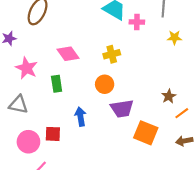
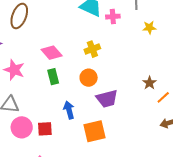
green rectangle: (57, 84) -> (53, 77), moved
orange square: (146, 133) -> (95, 131), moved, turned -30
pink circle: (28, 142) -> (22, 127), moved

